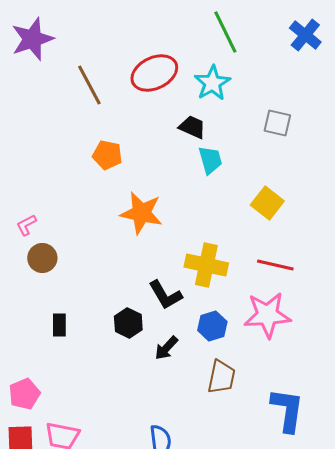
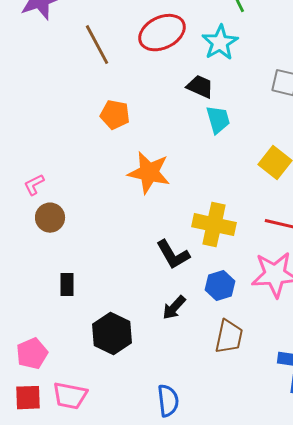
black hexagon: (128, 323) -> (112, 334), moved, size x1.4

